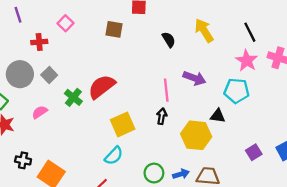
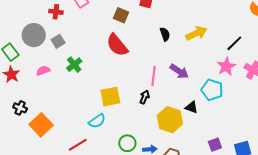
yellow arrow: (204, 31) -> (196, 33), turned 85
black line: (250, 32) -> (234, 43), turned 60
red semicircle: (102, 87) -> (117, 45), moved, turned -105

